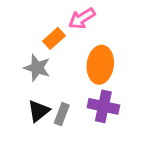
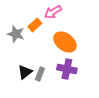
orange ellipse: (100, 65) -> (65, 42), turned -60
gray star: (37, 68) -> (16, 34), moved

